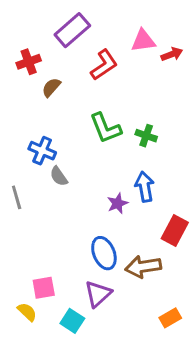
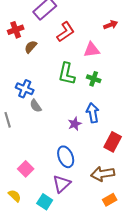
pink triangle: (143, 41) -> (92, 50), moved
green L-shape: (105, 128) -> (67, 74), turned 35
brown arrow: (143, 267) -> (103, 174), moved
pink square: (44, 288) -> (26, 169), moved, turned -35

